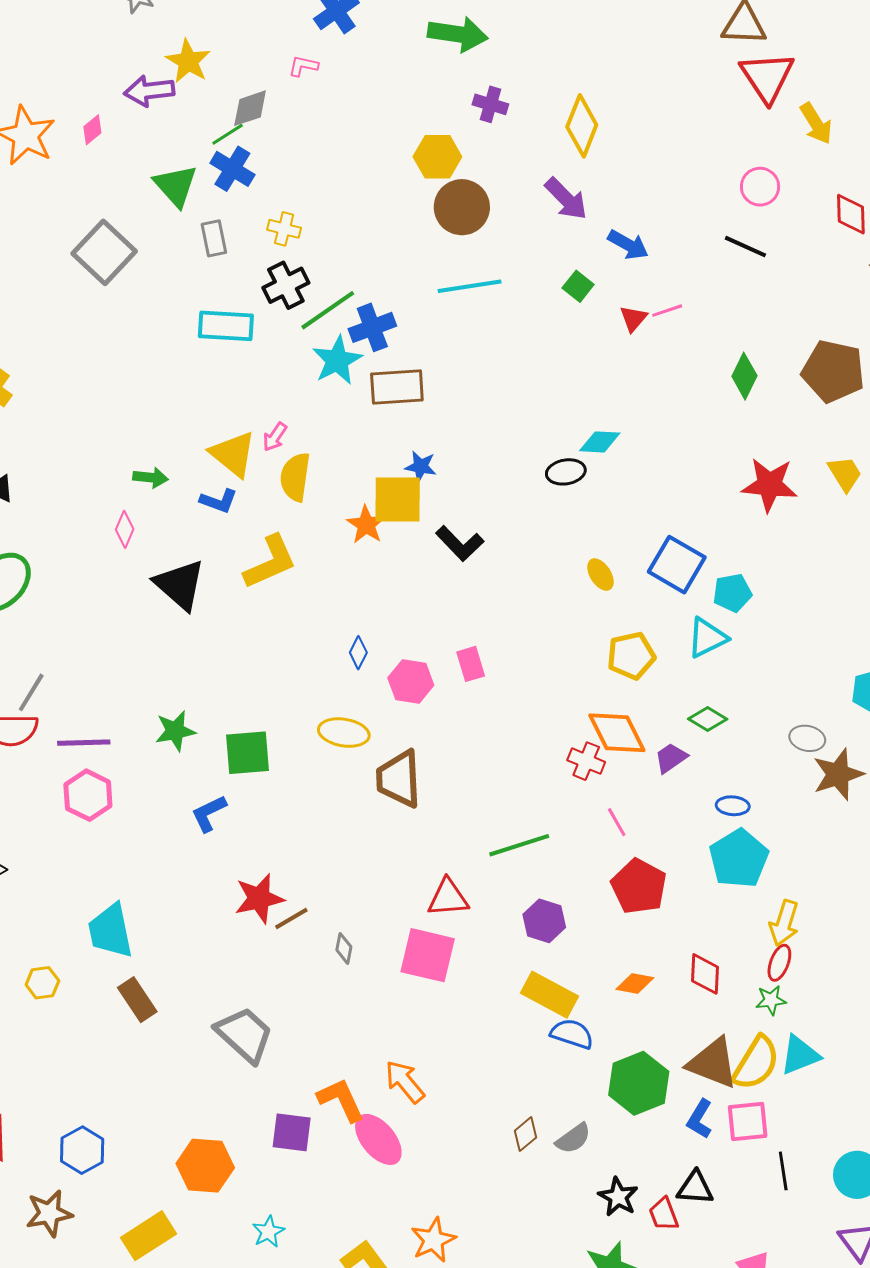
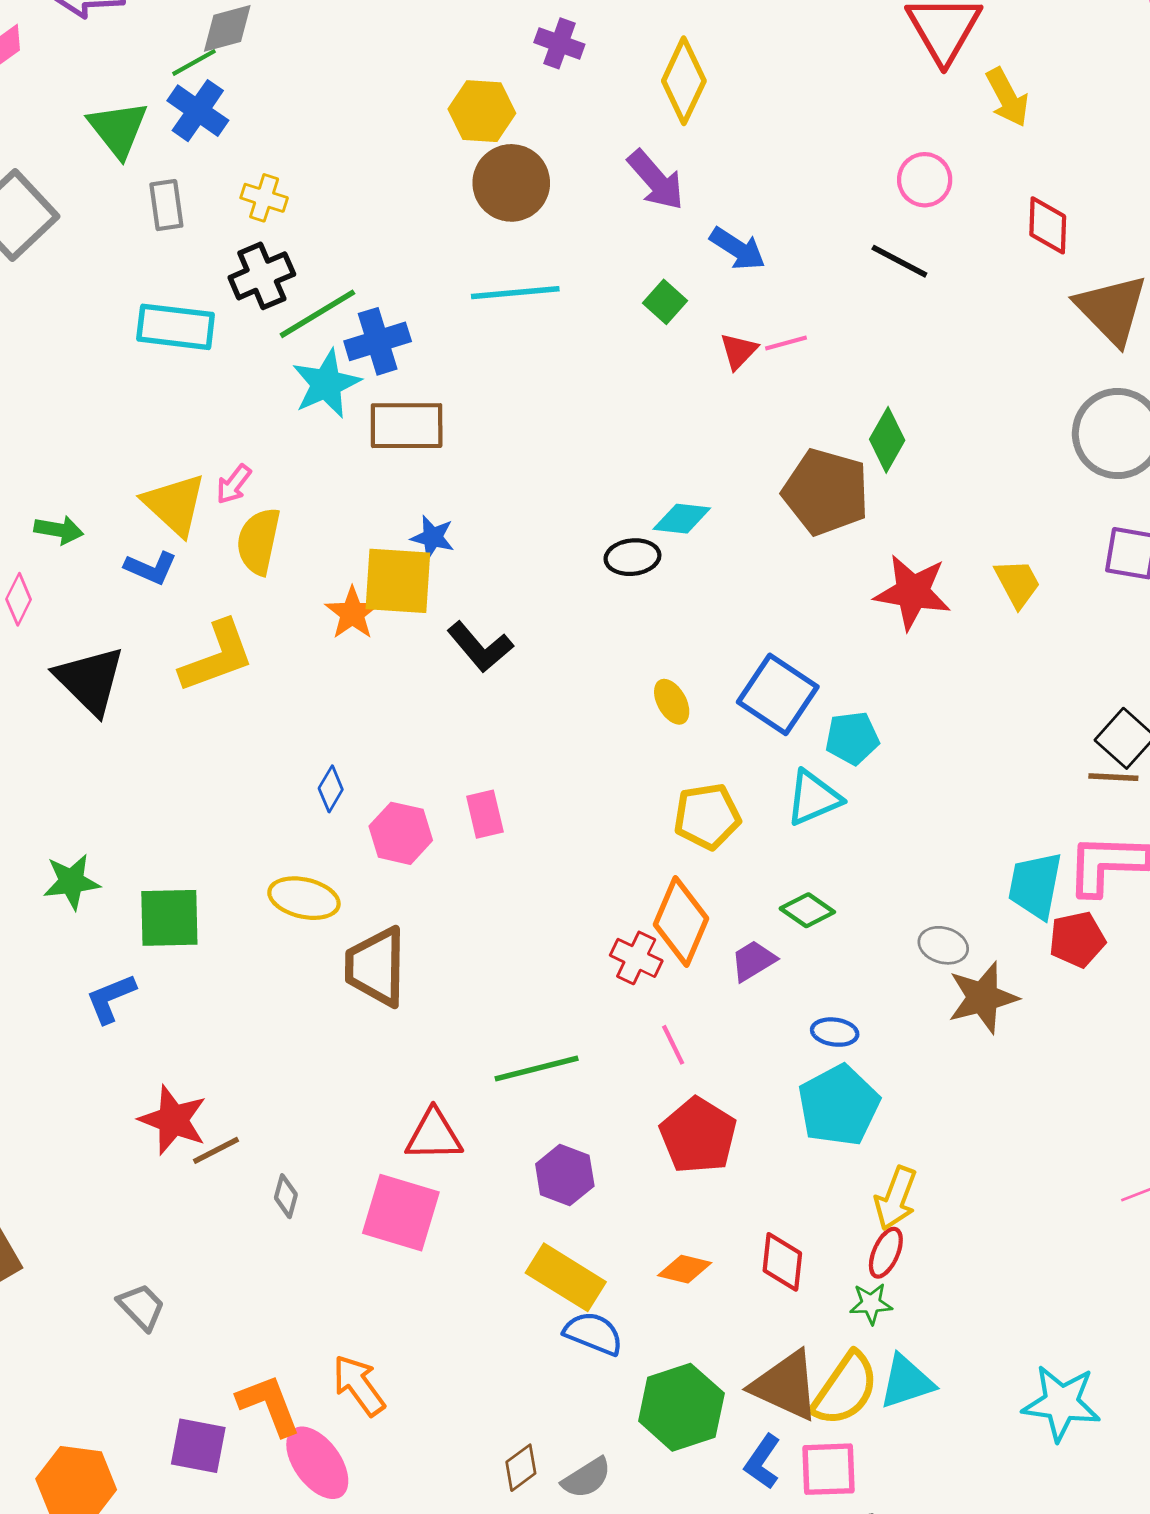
brown pentagon: (833, 371) -> (826, 492), moved
orange diamond: (617, 733) -> (681, 922), turned 46
red star: (259, 898) -> (173, 1120), turned 30
gray trapezoid: (244, 1035) -> (141, 1307), size x0.6

